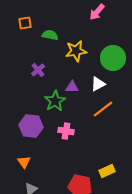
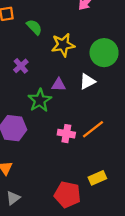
green semicircle: (50, 35) -> (34, 27), turned 35
orange line: (103, 109) -> (93, 129), moved
pink cross: (66, 131) -> (66, 134), moved

